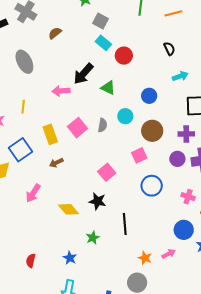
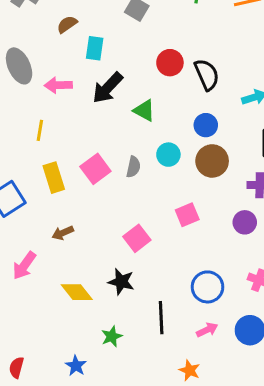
cyan rectangle: (103, 43) -> (95, 48), moved, turned 56
black semicircle: (169, 49) -> (207, 75), moved, size x1.5
pink arrow: (61, 91) -> (58, 85), moved
yellow line: (23, 107) -> (40, 130), moved
brown circle: (152, 131) -> (212, 161), moved
brown arrow: (56, 163) -> (63, 233), moved
blue circle: (152, 186) -> (208, 287), moved
pink arrow: (169, 254) -> (207, 330), moved

